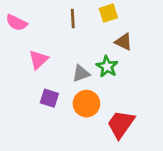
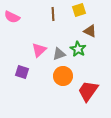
pink triangle: (38, 60) -> (39, 50), moved
purple square: (49, 98) -> (22, 72), moved

